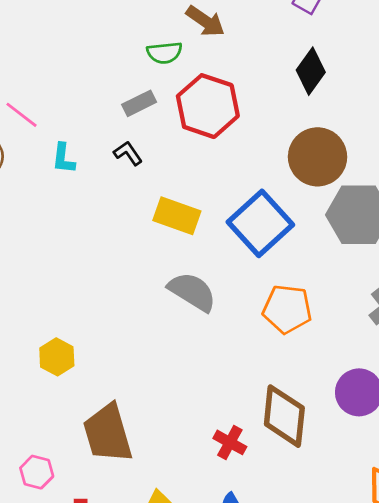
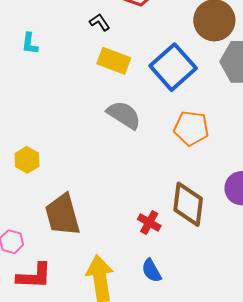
black L-shape: (128, 153) -> (100, 22), moved
cyan L-shape: (63, 158) -> (30, 44), moved

